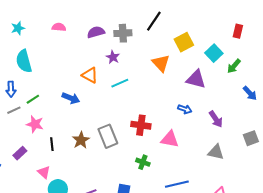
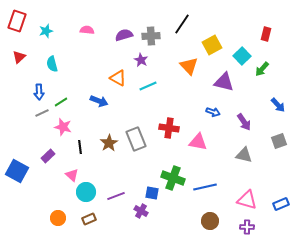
cyan semicircle: (24, 61) -> (52, 64), size x0.7
blue arrow: (250, 93) -> (278, 105), moved
green cross: (143, 162) -> (173, 178), moved, size x1.6

